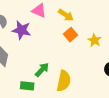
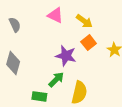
purple star: (21, 30) -> (66, 56), moved

